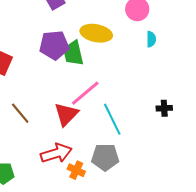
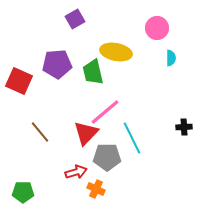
purple pentagon: (54, 45) -> (57, 64), moved
red arrow: (56, 153) -> (76, 172), size x0.7
gray pentagon: (105, 157) -> (107, 157), moved

